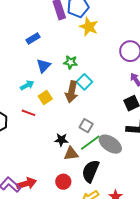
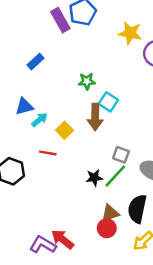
yellow star: (89, 27) -> (130, 33), moved
blue triangle: (44, 66) -> (24, 106), moved, turned 42
green line: (90, 143) -> (115, 176), moved
brown triangle: (71, 154) -> (110, 213), moved
red arrow: (26, 183) -> (62, 239), turned -114

